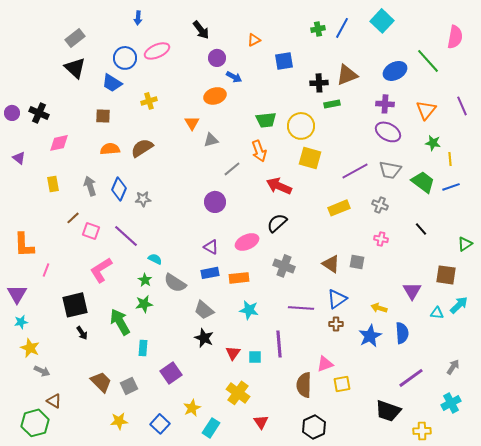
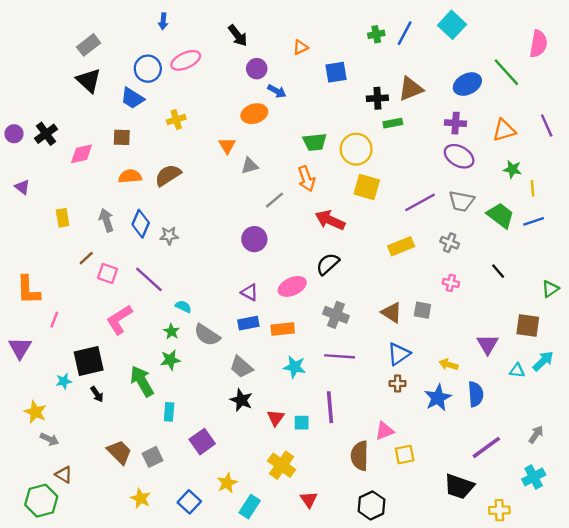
orange triangle: (426, 110) -> (504, 130), turned 35
black cross: (39, 113) -> (46, 134), turned 30
pink diamond: (59, 143) -> (81, 154), moved
purple line: (301, 308) -> (340, 356), moved
cyan star: (21, 322) -> (64, 381), moved
yellow star: (119, 421) -> (141, 498), turned 30

